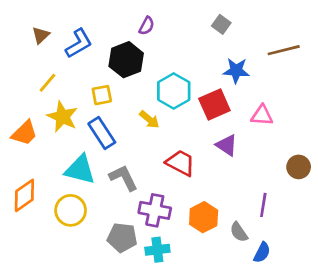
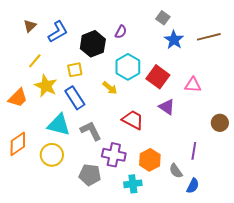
purple semicircle: (147, 26) -> (121, 32), moved
blue star: (236, 71) -> (174, 40), moved, turned 30
red square: (214, 105) -> (158, 77), turned -30
cyan cross: (157, 250) -> (133, 184), moved

